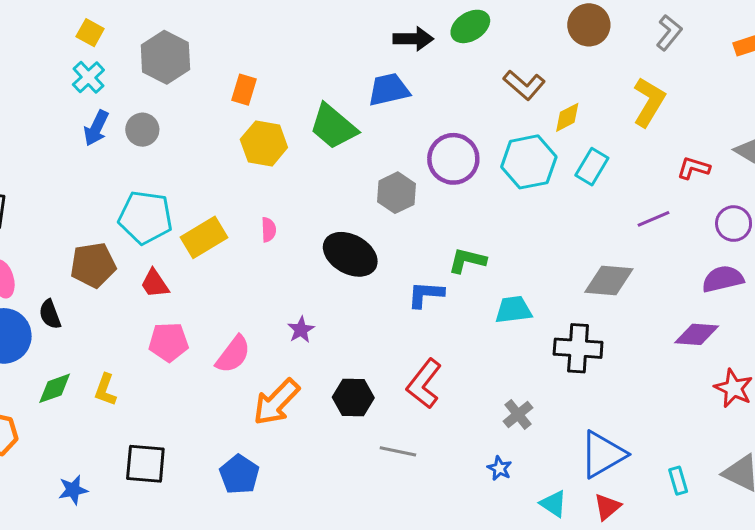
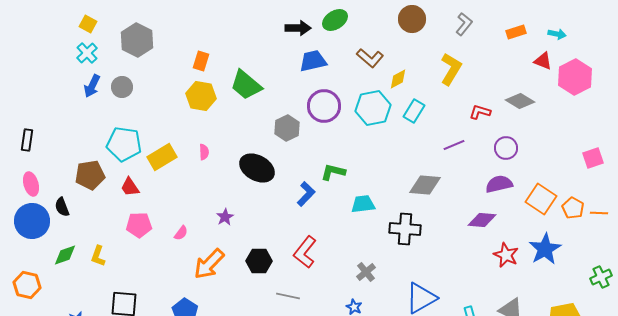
orange rectangle: (244, 90) -> (201, 61), moved
blue trapezoid: (389, 90) -> (313, 61), moved
blue L-shape: (426, 294) -> (306, 194), turned 130
pink semicircle: (233, 354) -> (181, 233), size x0.6

